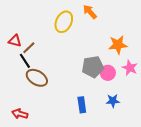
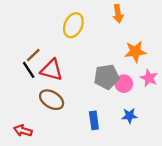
orange arrow: (90, 12) -> (118, 14), moved, turned -147
red triangle: (15, 41) -> (52, 70), moved, size x1.5
brown ellipse: (37, 78) -> (52, 100), moved

